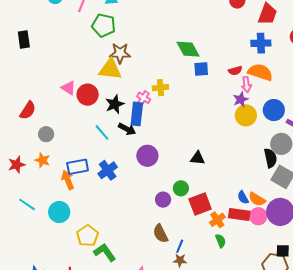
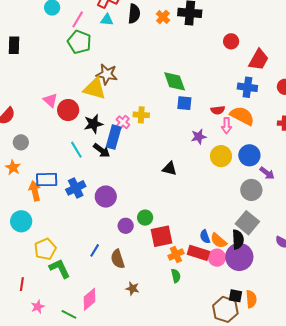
green pentagon: (104, 25) -> (79, 42), moved
purple star: (241, 99) -> (199, 137), moved
purple circle: (147, 156) -> (106, 197), moved
black triangle: (197, 158) -> (170, 169), moved
black semicircle: (270, 158) -> (238, 240), moved
blue line: (180, 246) -> (95, 250), moved

